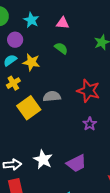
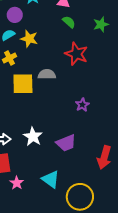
green semicircle: (61, 48) -> (69, 22), moved
red star: (88, 91) -> (76, 54), moved
yellow square: (29, 108) -> (23, 84), turned 30

